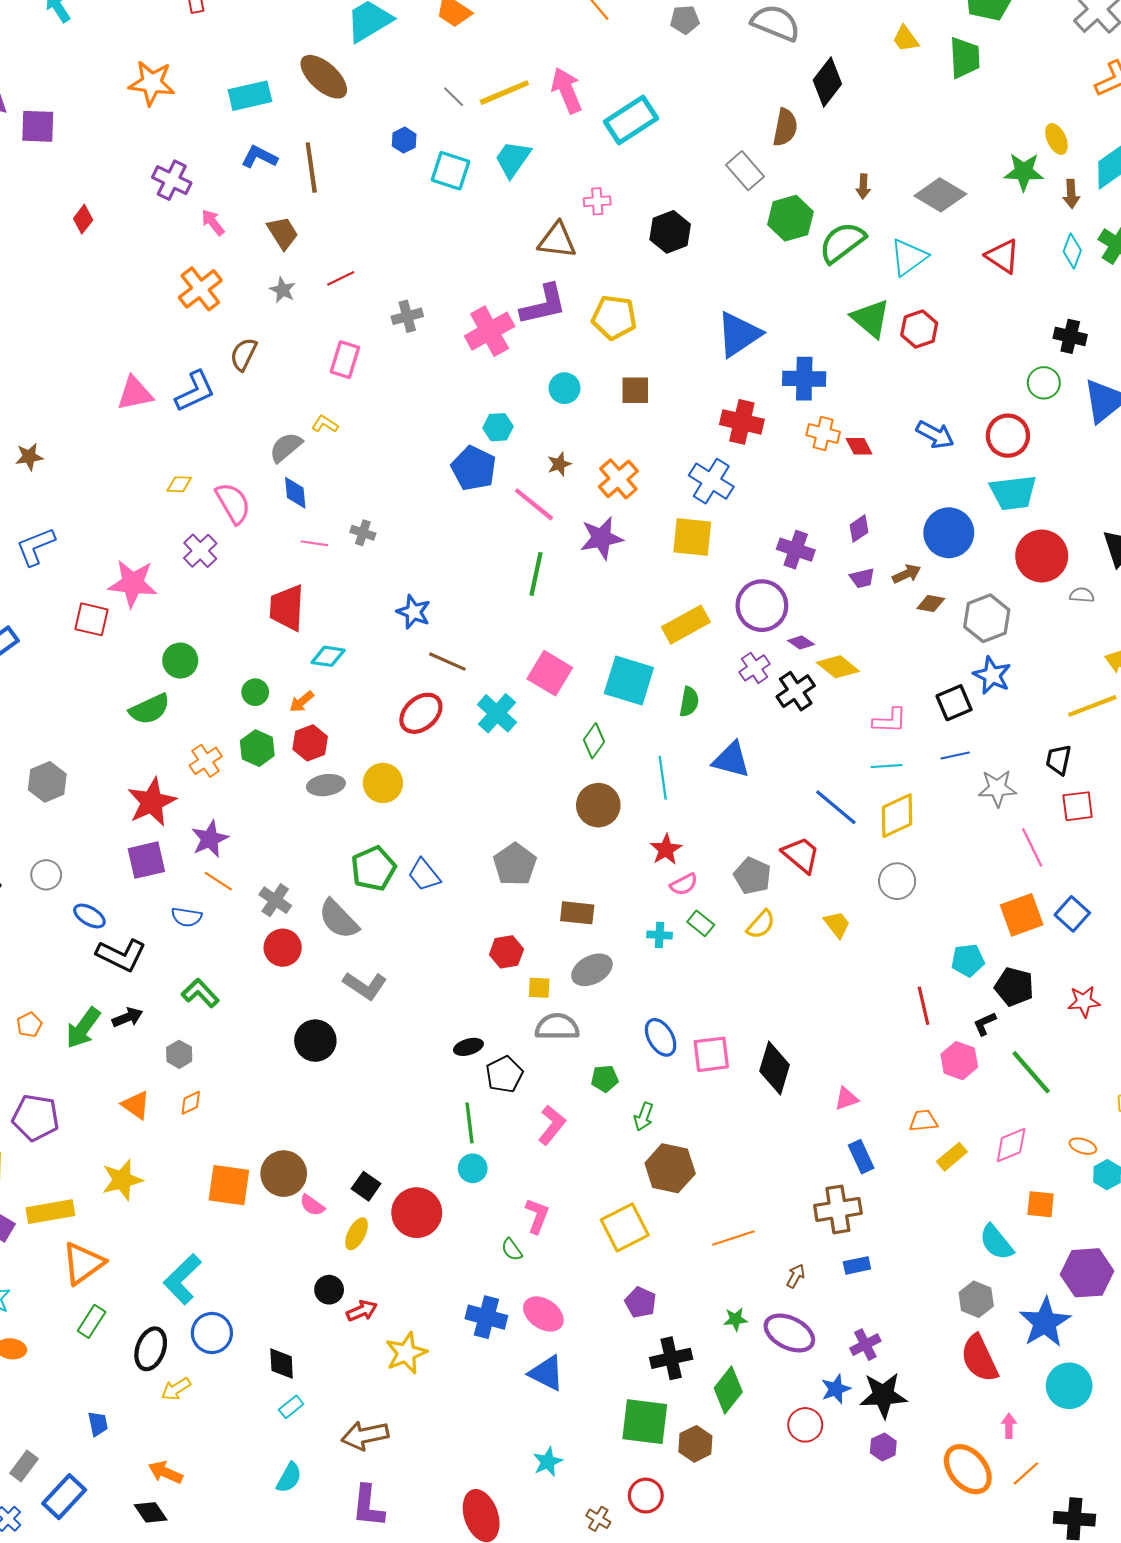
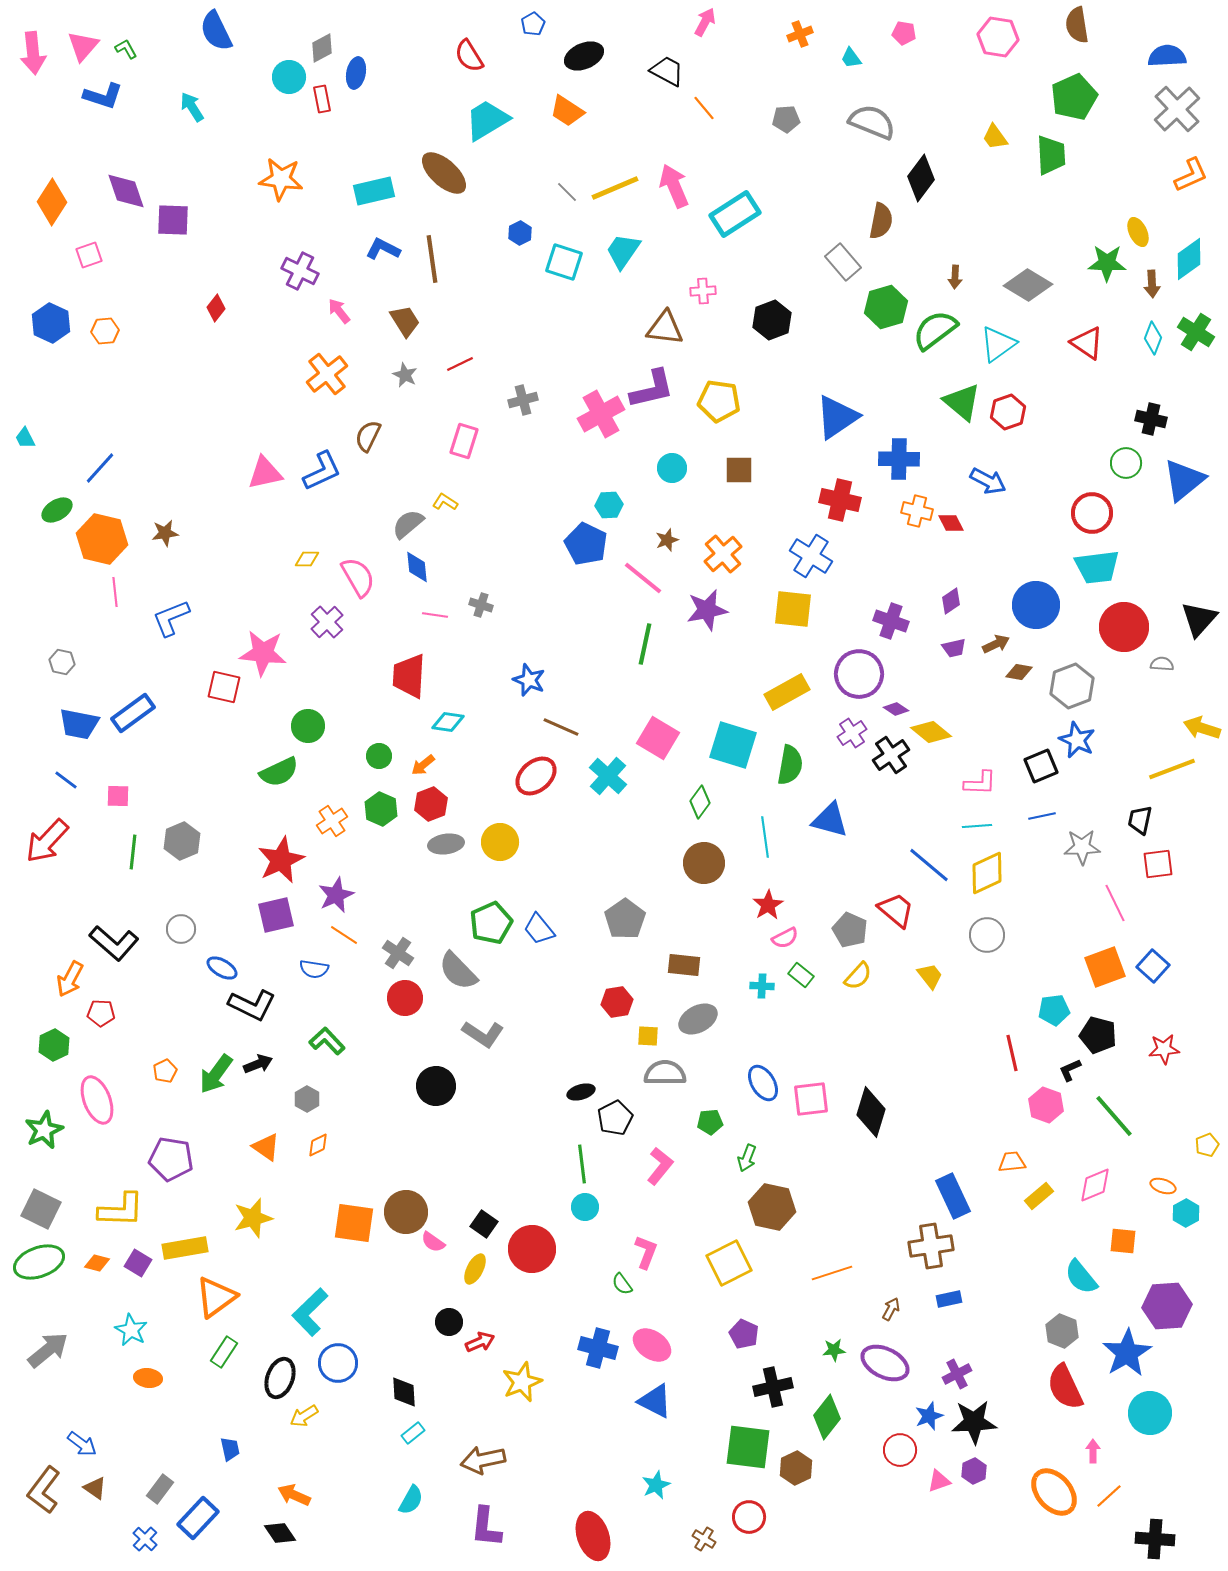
blue arrow: (935, 435) -> (988, 481), moved
green semicircle: (689, 702) -> (790, 765), size x1.4
pink triangle: (846, 1099) -> (939, 1481), moved
blue rectangle: (861, 1157) -> (953, 1196), size x1.4

